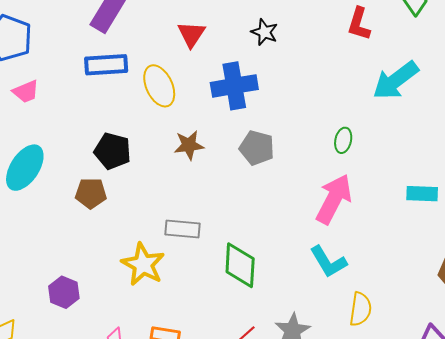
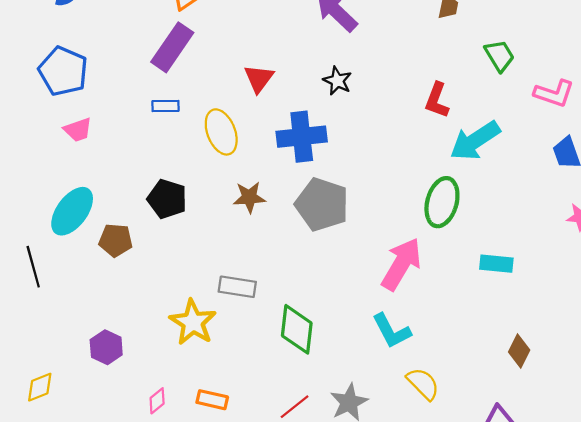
red L-shape: (359, 24) -> (437, 100), moved
blue rectangle: (106, 65) -> (165, 106), size x0.6
green ellipse: (343, 140) -> (442, 202), moved, size x1.8
gray pentagon: (257, 148) -> (322, 204), size x1.4
brown pentagon: (91, 193) -> (116, 240), moved
yellow semicircle: (360, 309) -> (423, 384), turned -56

